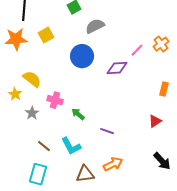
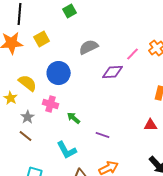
gray semicircle: (95, 26) -> (89, 47), moved
blue circle: (82, 56) -> (59, 73), moved
red triangle: (155, 121) -> (151, 125), turned 32
brown line: (44, 146) -> (26, 136), moved

